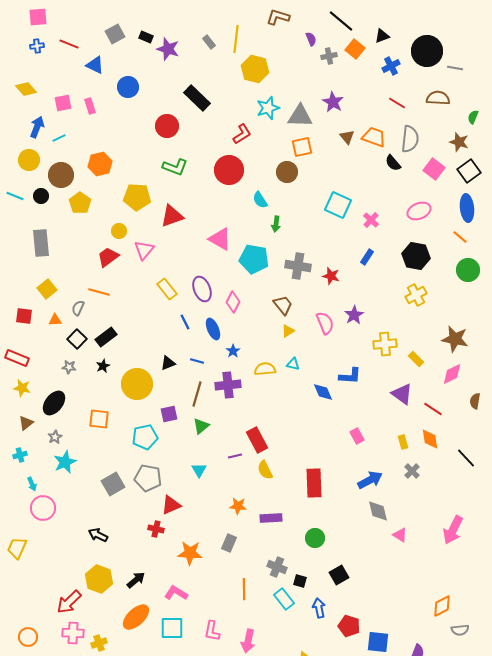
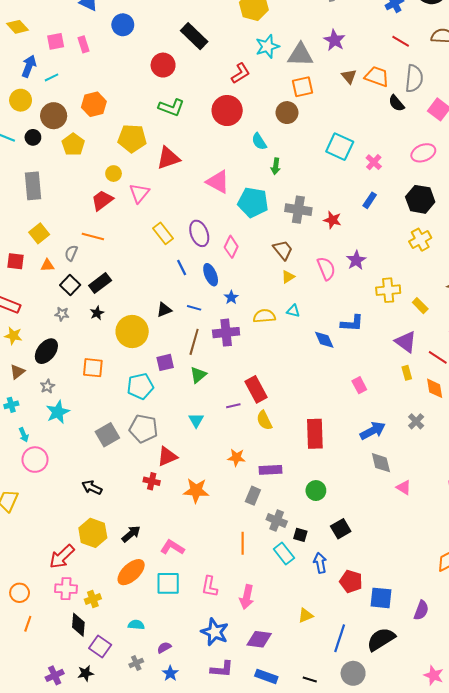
yellow rectangle: (403, 442) -> (407, 373), moved
gray rectangle: (229, 543) -> (253, 496), moved
orange star: (190, 553) -> (196, 491), moved

